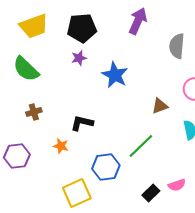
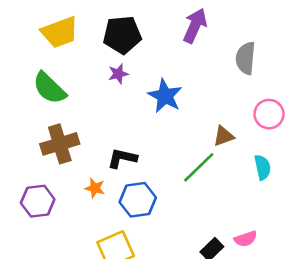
brown cross: (34, 112) -> (60, 144), size x1.8
green line: (141, 146) -> (199, 167), moved
blue hexagon: (106, 167) -> (138, 200), moved

